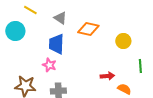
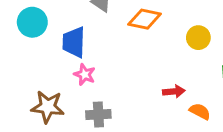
blue trapezoid: (56, 44) -> (74, 42), moved

